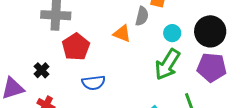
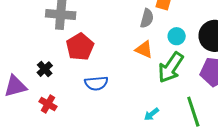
orange triangle: (122, 34) -> (144, 49), moved

